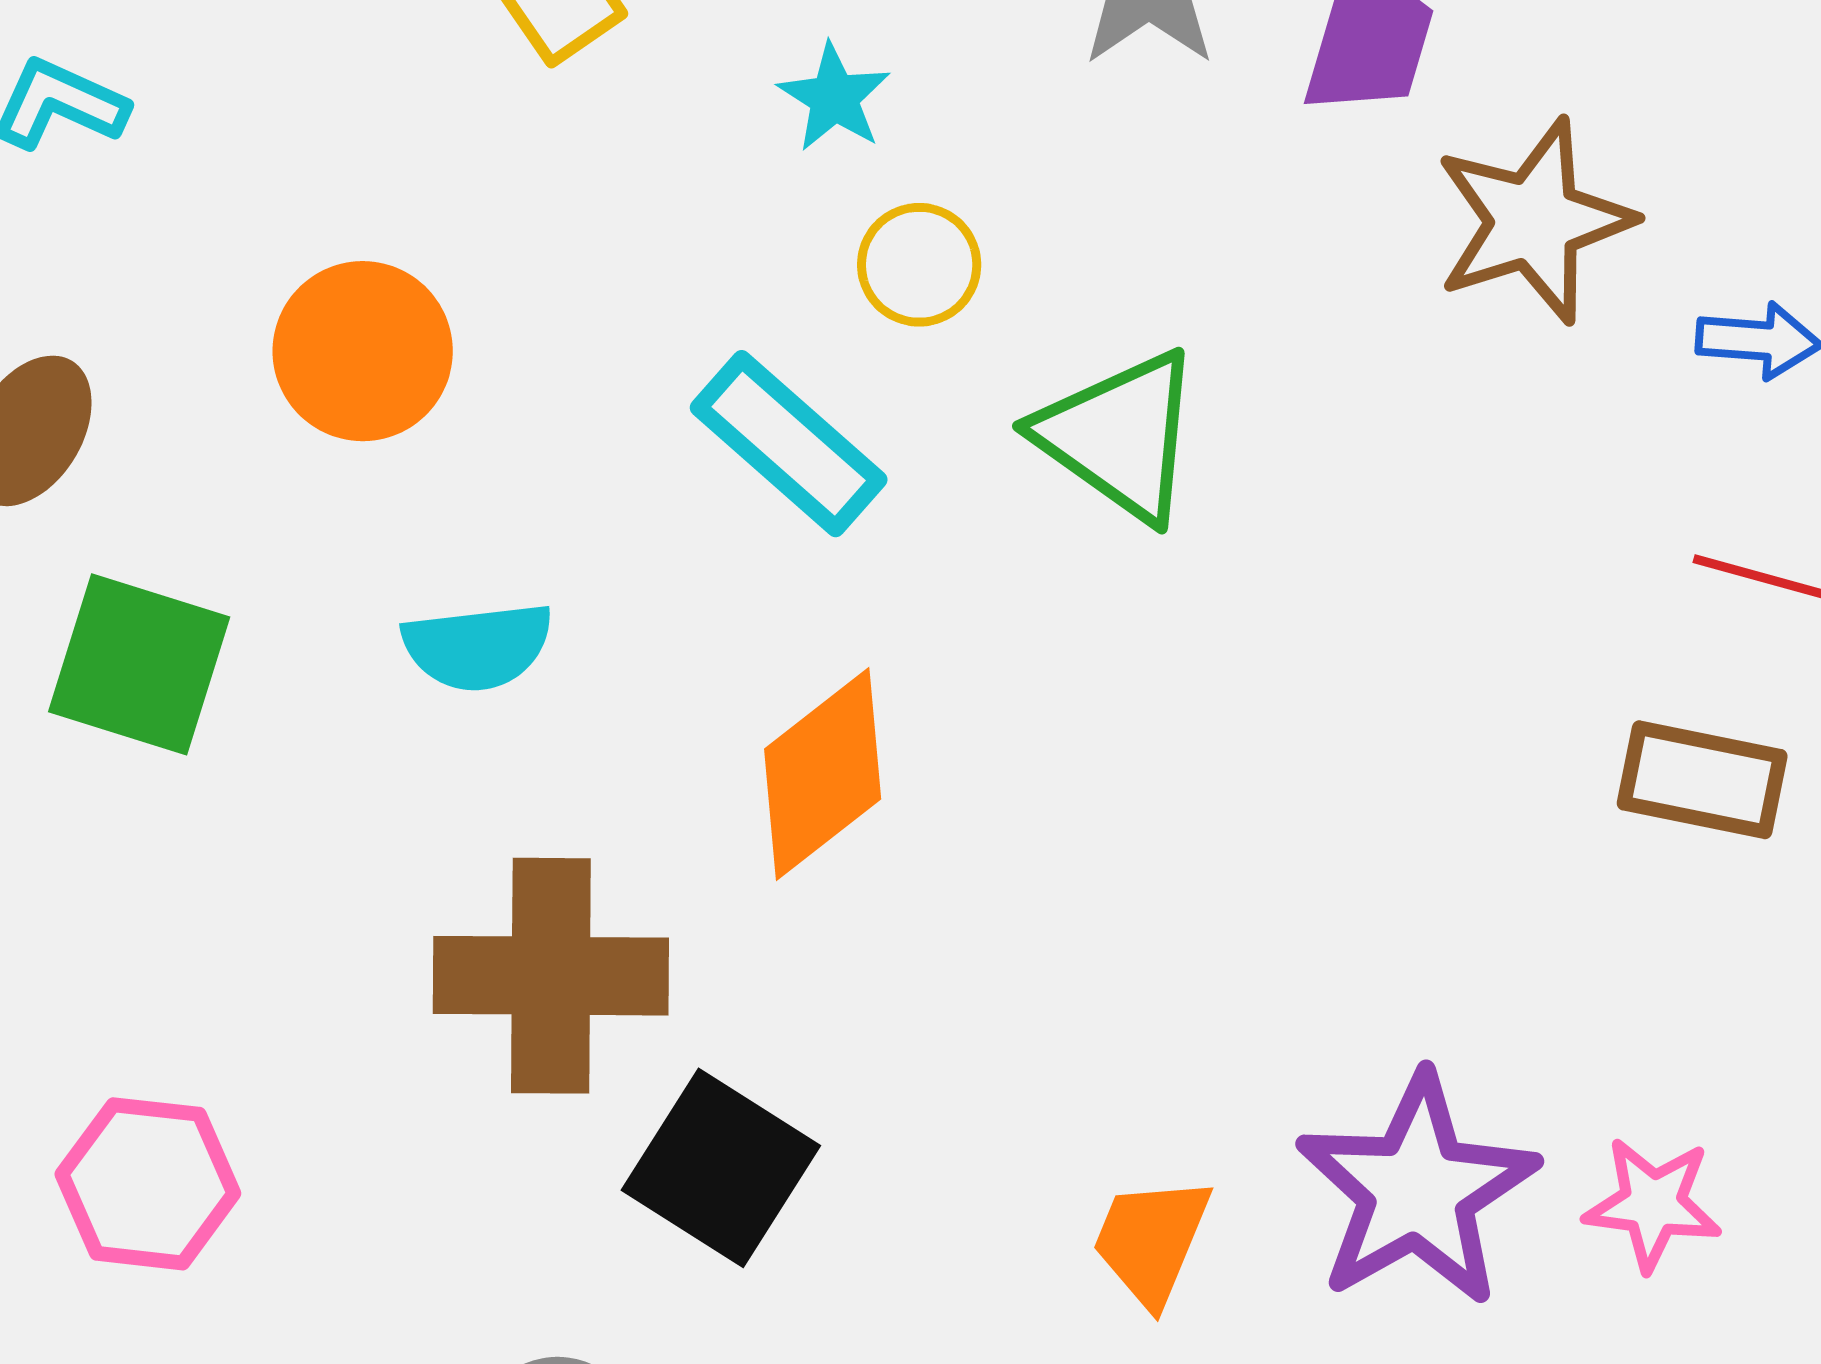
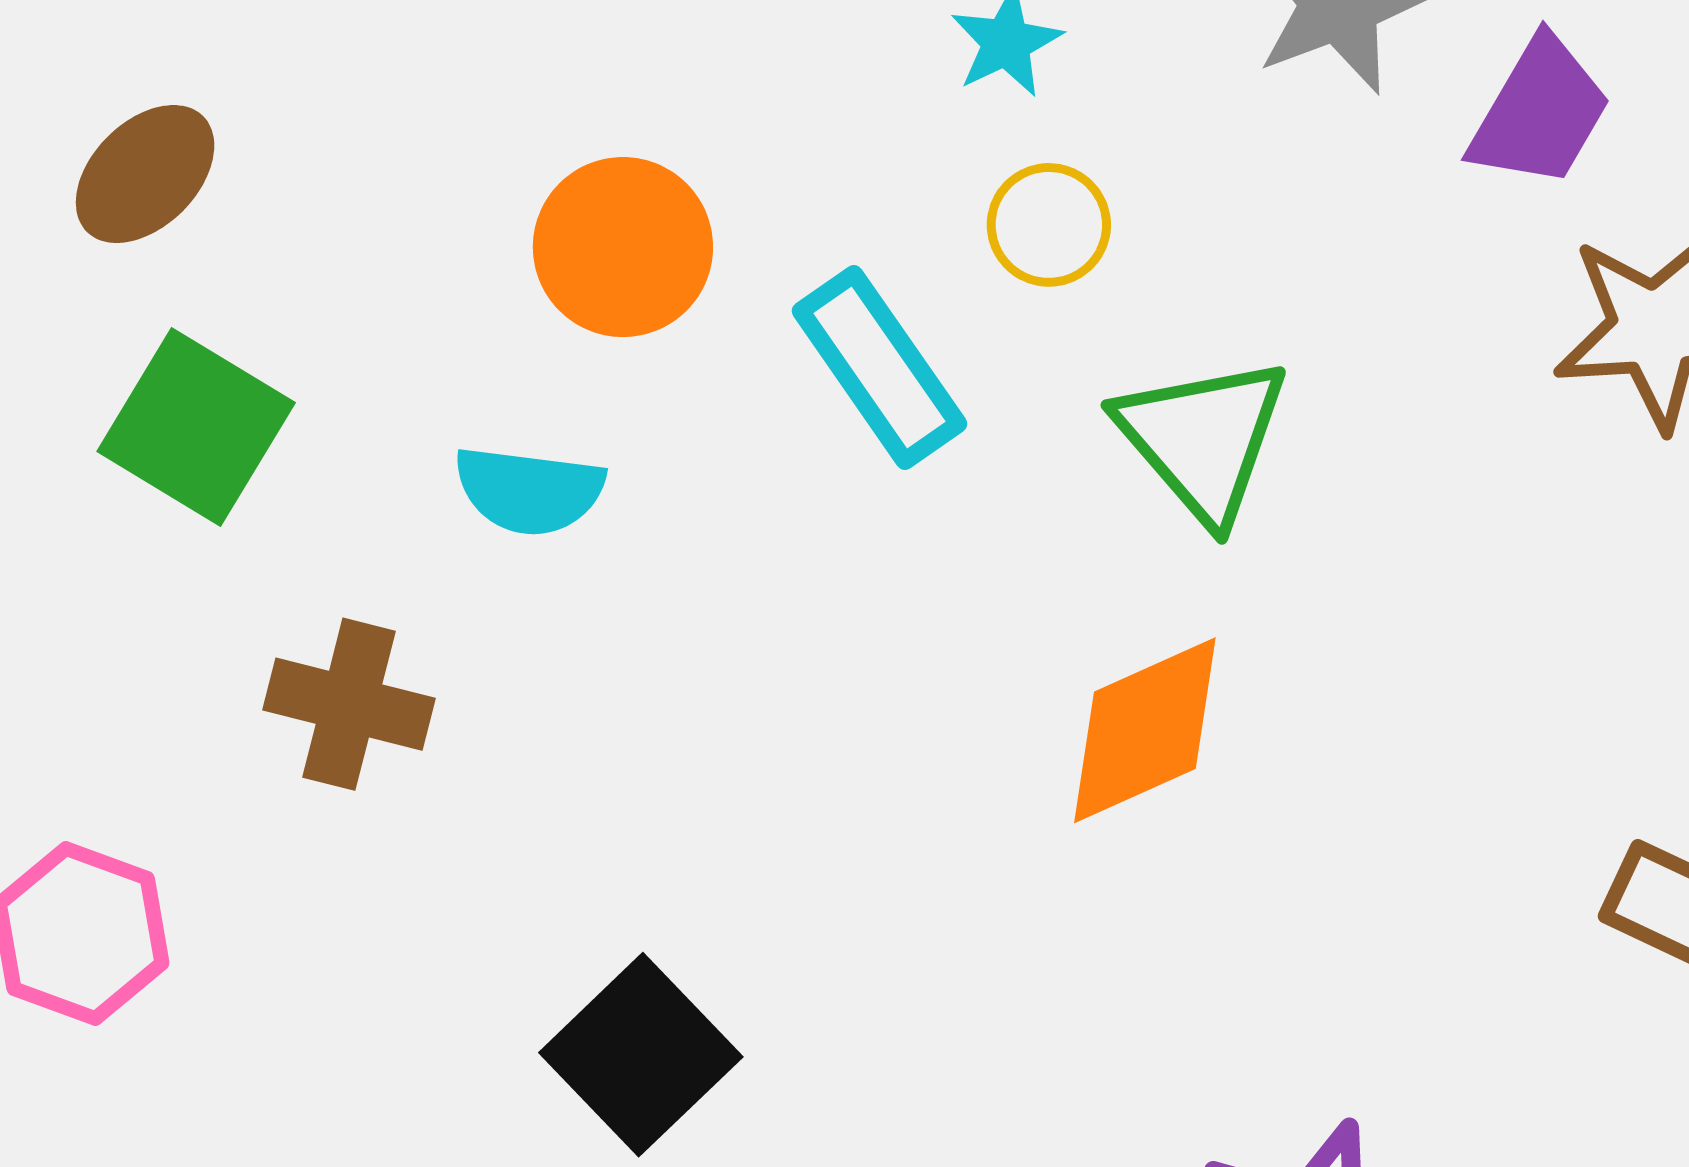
orange circle: (363, 351) -> (623, 247), moved
orange diamond: (823, 774) -> (1145, 730), moved
brown cross: (551, 976) -> (349, 704), moved, size x0.7

